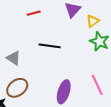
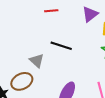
gray triangle: (14, 58) -> (37, 61), moved

